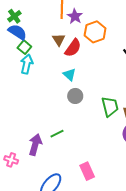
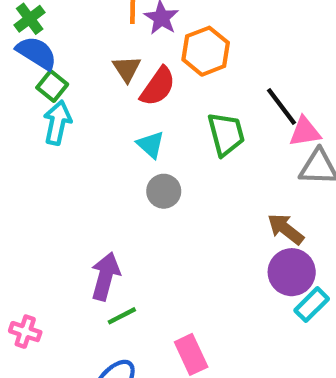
green trapezoid: (110, 107) -> (226, 134), moved
green line: (57, 134) -> (122, 316), moved
purple arrow: (35, 145) -> (105, 276), moved

